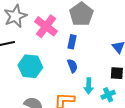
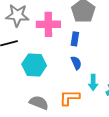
gray star: (15, 16) -> (17, 15), turned 30
pink cross: (46, 26) -> (48, 24), turned -35

